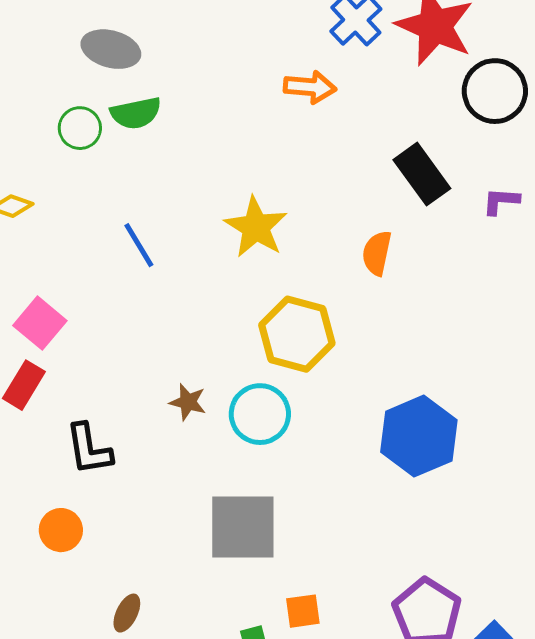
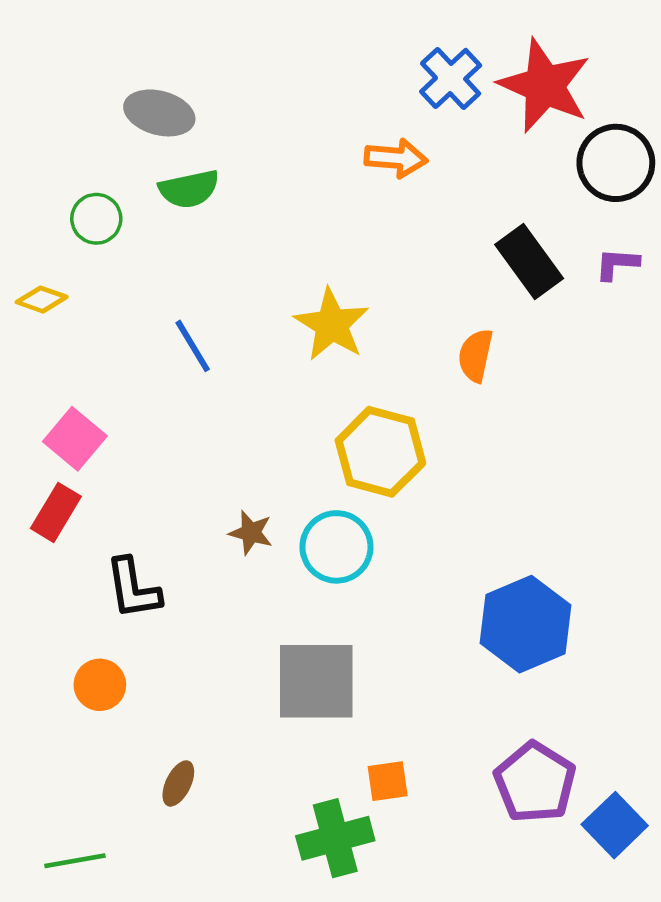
green circle: (80, 128) -> (96, 219), moved
purple L-shape: (501, 201) -> (617, 264), moved
blue hexagon: (419, 436) -> (525, 624), moved

